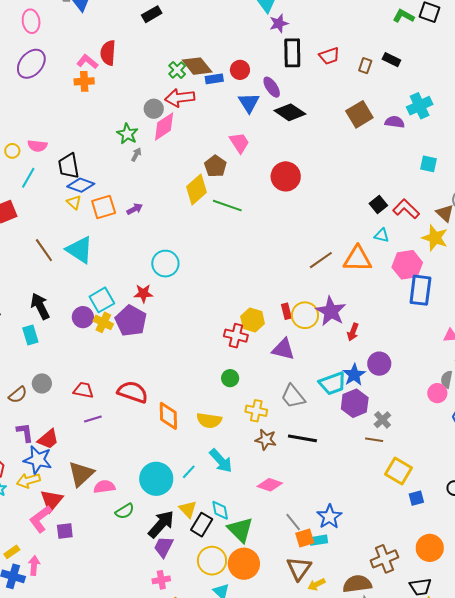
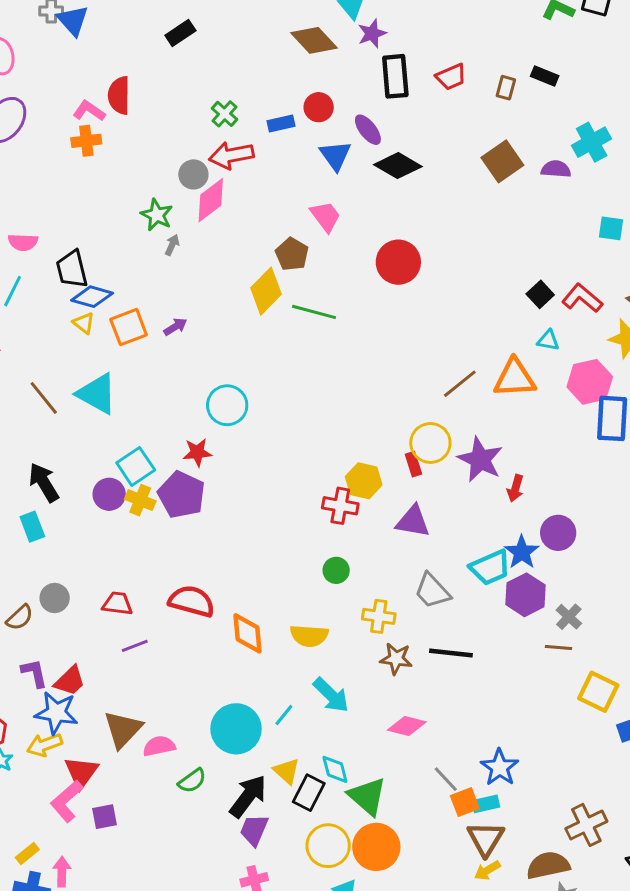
brown diamond: (197, 66) -> (314, 40), moved
yellow circle: (305, 315) -> (430, 443), moved
brown triangle: (299, 568) -> (486, 839), moved

